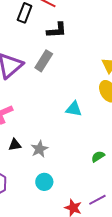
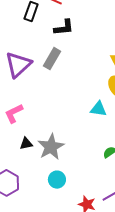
cyan triangle: (74, 109) -> (99, 109), moved
gray star: (39, 149) -> (51, 147), size x1.5

